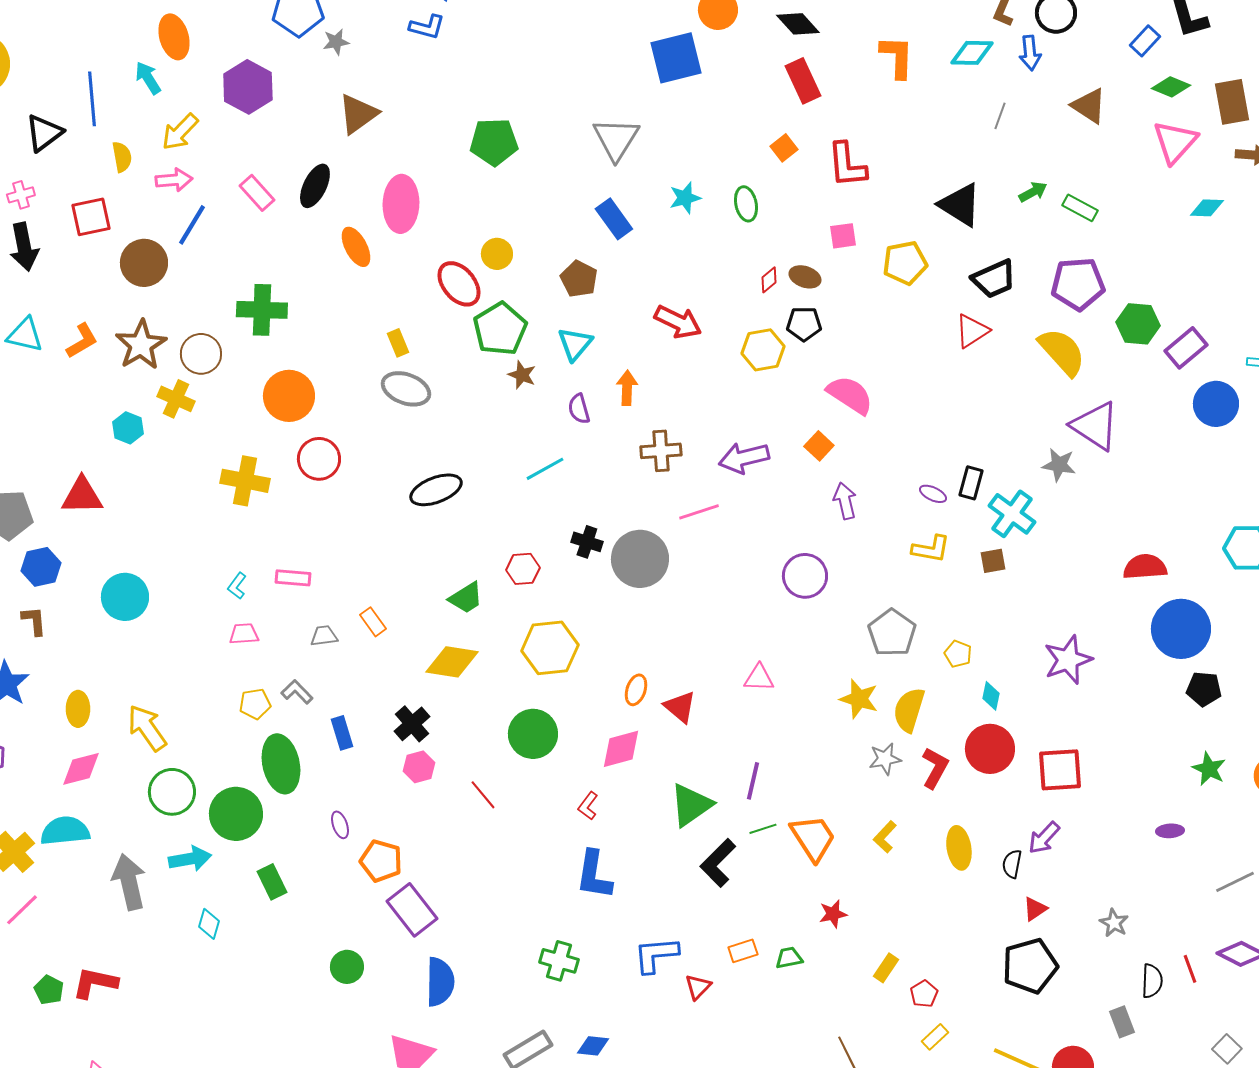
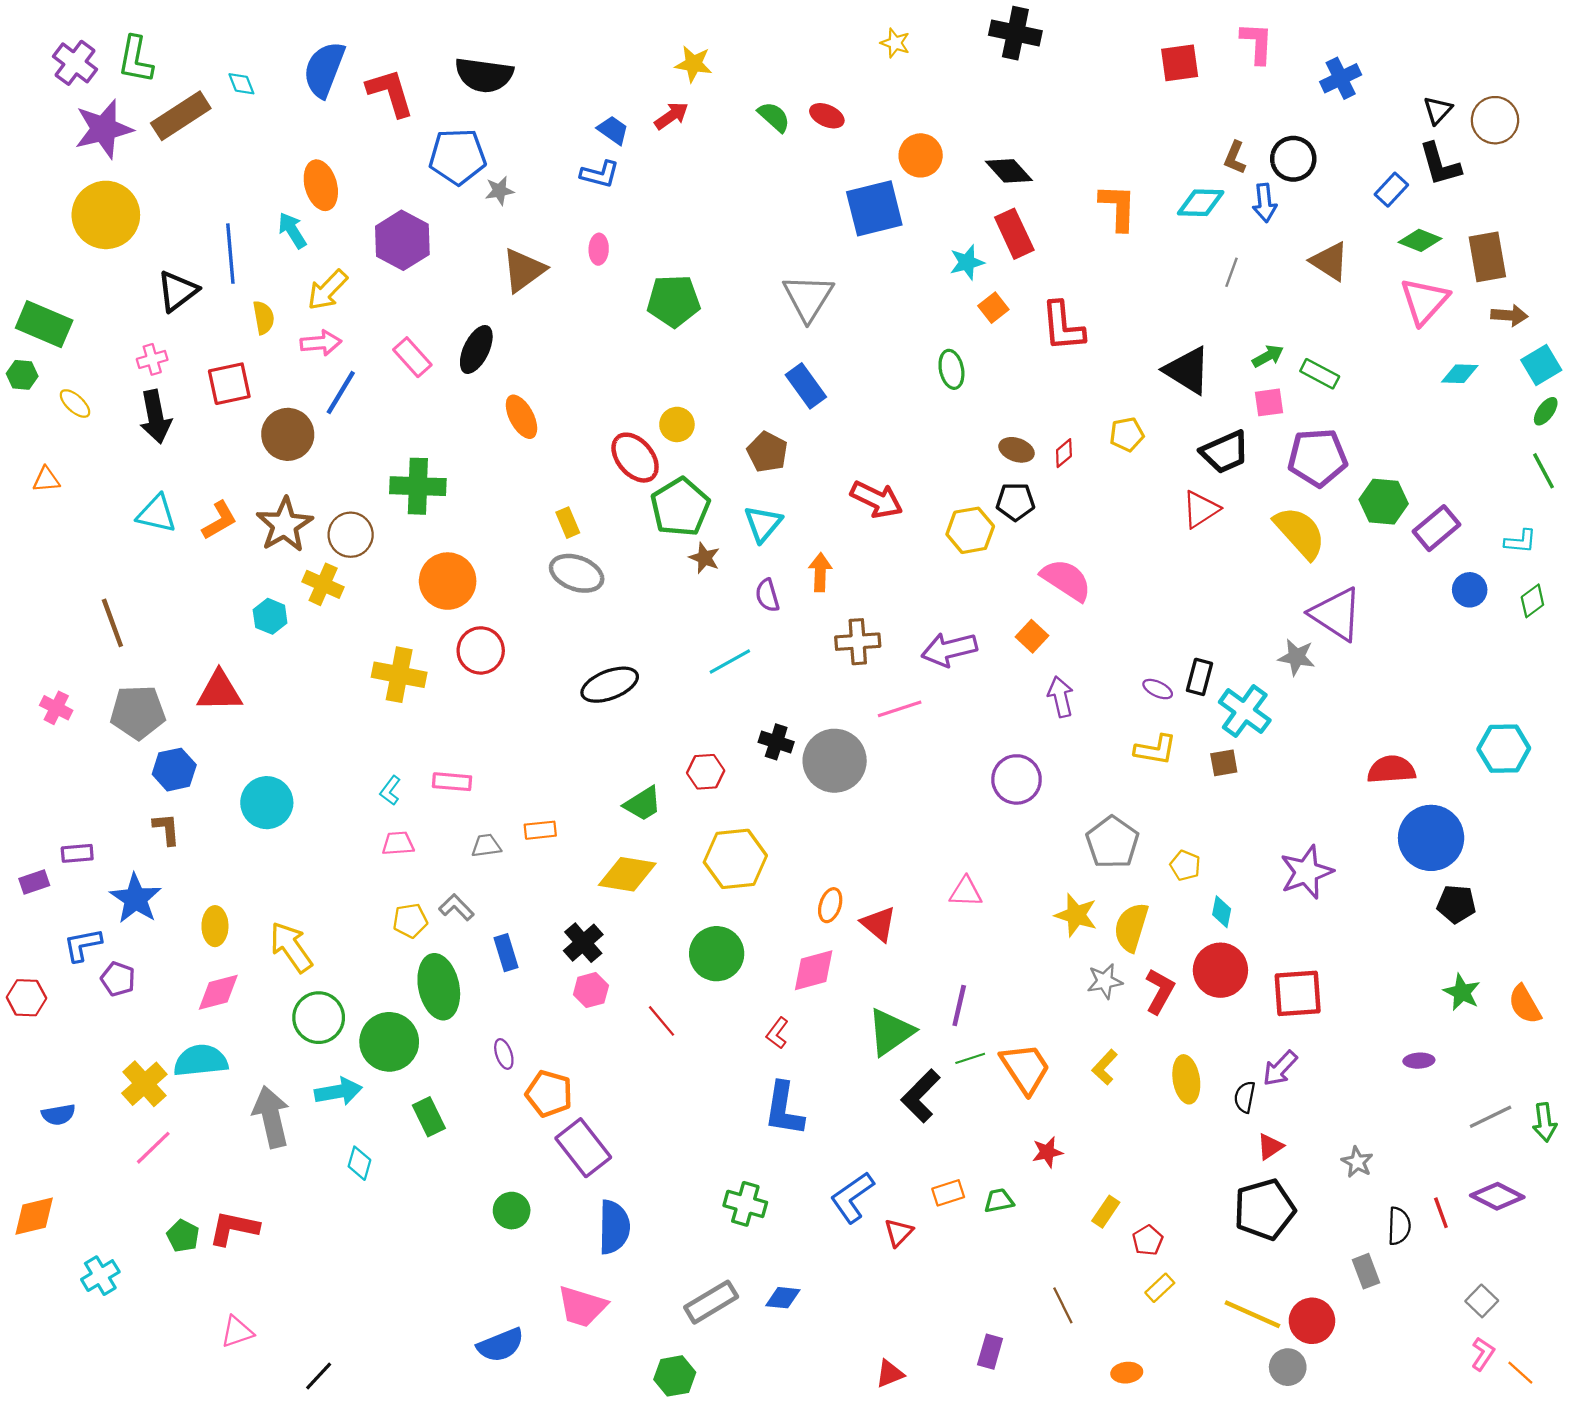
cyan star: (685, 198) -> (967, 262), moved
pink ellipse: (401, 204) -> (599, 249), moved, size x0.5
pink square: (843, 236) -> (1269, 402), moved
yellow pentagon: (905, 263) -> (1127, 434), size x0.7
red diamond: (769, 280) -> (1064, 453), moved
blue circle: (1216, 404) -> (1470, 590), size x0.7
orange rectangle: (373, 622) -> (540, 830), turned -60
blue L-shape: (656, 955) -> (852, 1197), turned -30

